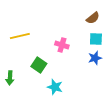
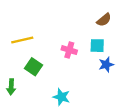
cyan square: (96, 39) -> (97, 46), moved
green square: (39, 65) -> (34, 67), moved

